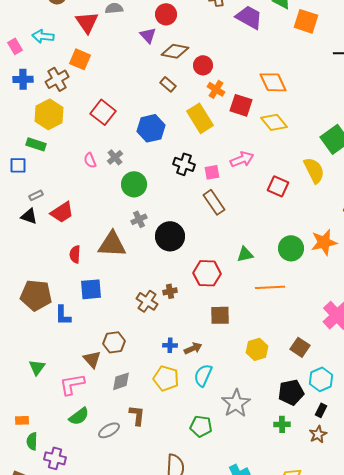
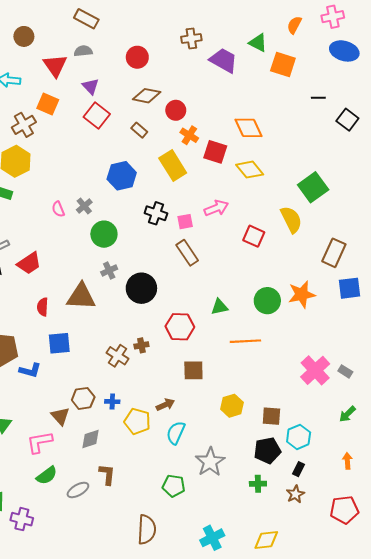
purple triangle: (148, 35) -> (90, 86), moved
red square: (103, 112) -> (97, 115), moved
blue L-shape: (63, 315) -> (30, 370), turned -75
blue cross: (170, 345) -> (112, 402), moved
brown square: (300, 347) -> (271, 416), moved, turned -30
yellow pentagon: (166, 378) -> (137, 421), moved

